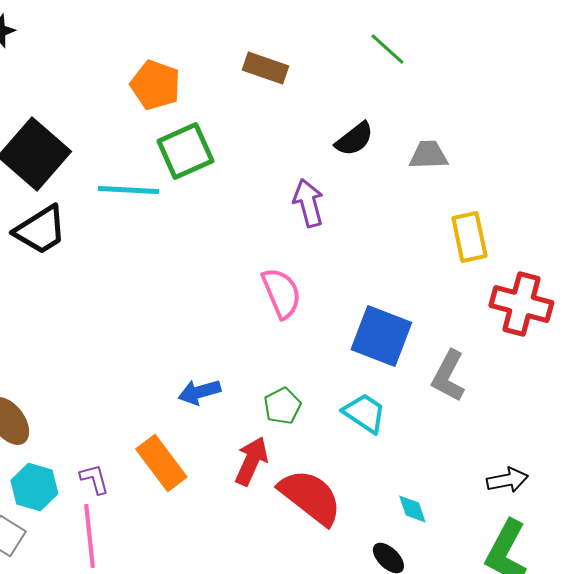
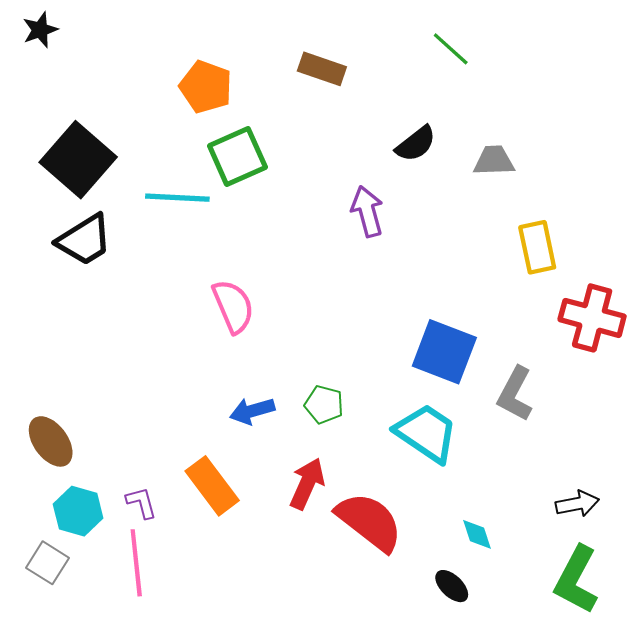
pink semicircle: (281, 293) -> (233, 306), moved
green pentagon: (282, 406) -> (324, 405), moved, turned -30
cyan trapezoid: (364, 413) -> (426, 433), size x1.4

